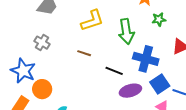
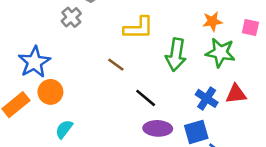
green star: (159, 19) -> (220, 53), size x1.6
gray cross: (42, 43) -> (71, 17), moved
blue cross: (146, 59) -> (207, 98), moved, size x0.7

